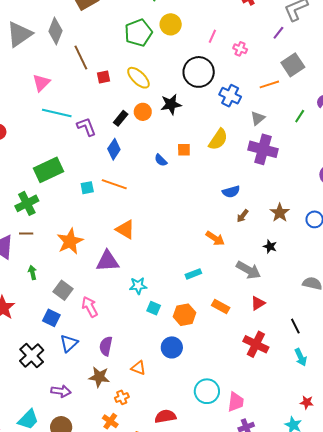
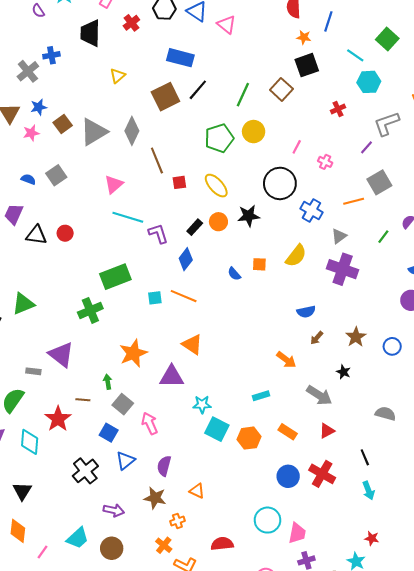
brown line: (26, 233) -> (83, 400), moved
green arrow: (32, 273) -> (108, 382), moved
cyan square: (154, 308) -> (217, 429), size x1.6
blue circle: (172, 347) -> (288, 476), moved

